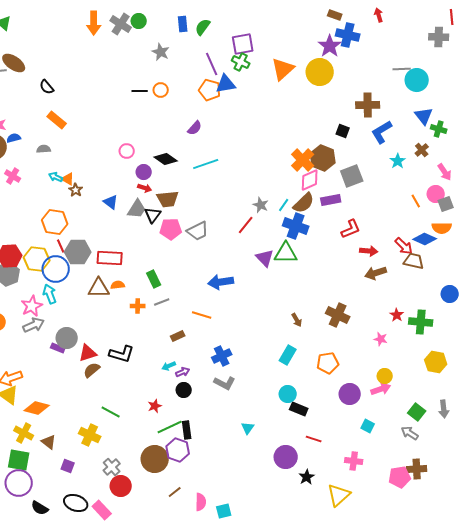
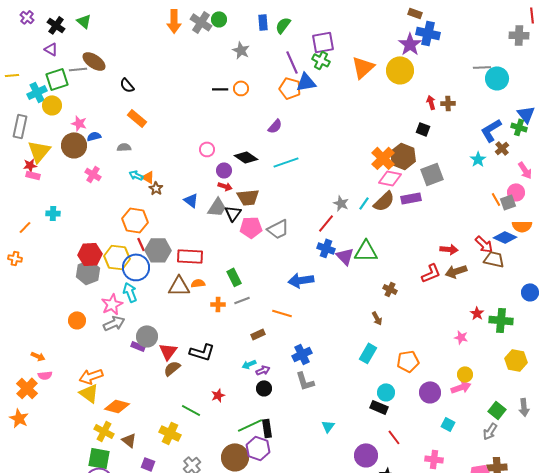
red arrow: (379, 15) -> (431, 102), moved
brown cross: (368, 105) -> (448, 103), size x0.6
blue triangle: (424, 116) -> (526, 114), moved
blue L-shape: (382, 132) -> (491, 130), moved
pink diamond: (310, 180) -> (390, 178), turned 35
gray square: (446, 204) -> (508, 202), moved
blue cross: (296, 226) -> (326, 248), moved, size x0.7
red L-shape: (351, 229) -> (431, 273), moved
brown cross: (338, 315) -> (390, 289), moved, size x0.6
red triangle: (88, 353) -> (168, 351), turned -36
gray L-shape: (225, 383) -> (305, 381), turned 45
cyan circle: (288, 394) -> (386, 392), moved
red star: (155, 406) -> (218, 395), moved
gray arrow: (410, 433) -> (490, 431), turned -90
red line: (314, 439) -> (394, 437), turned 35

